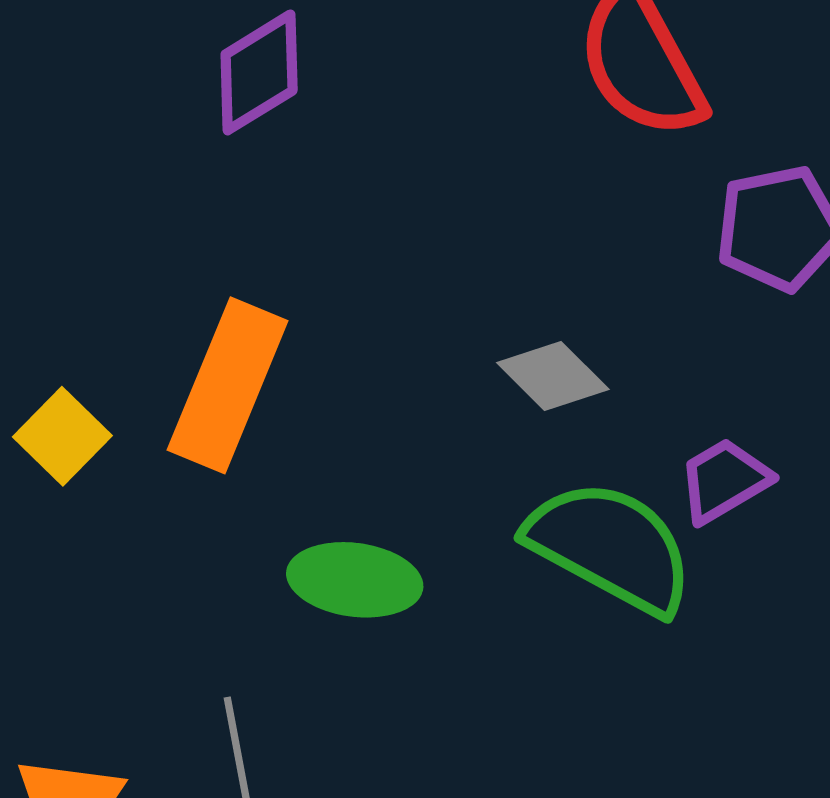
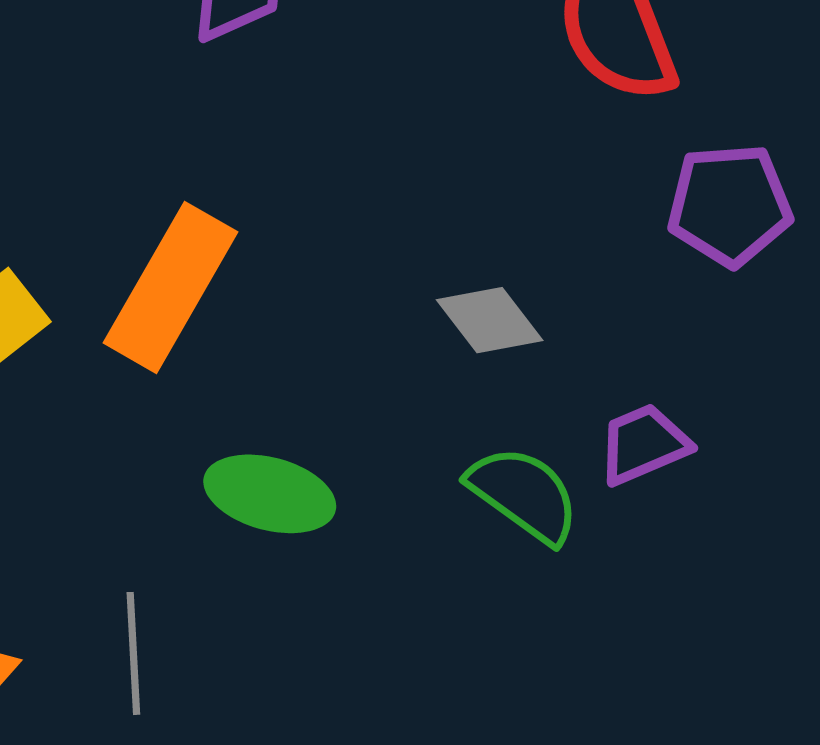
green semicircle: (610, 547) -> (524, 494), size x0.7

